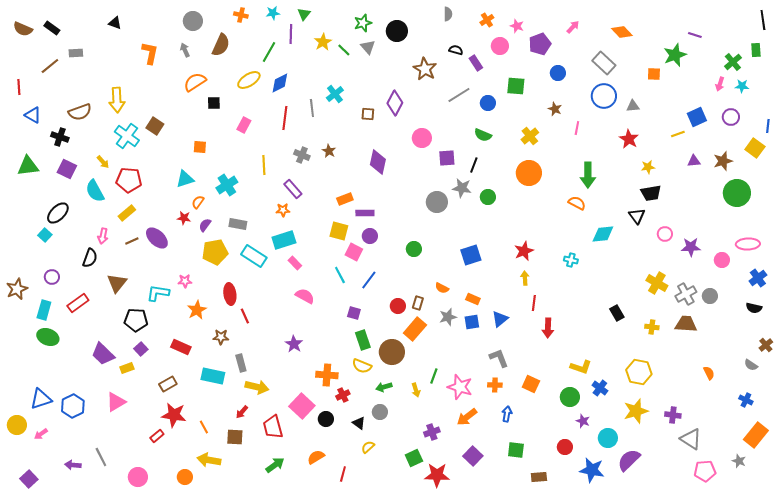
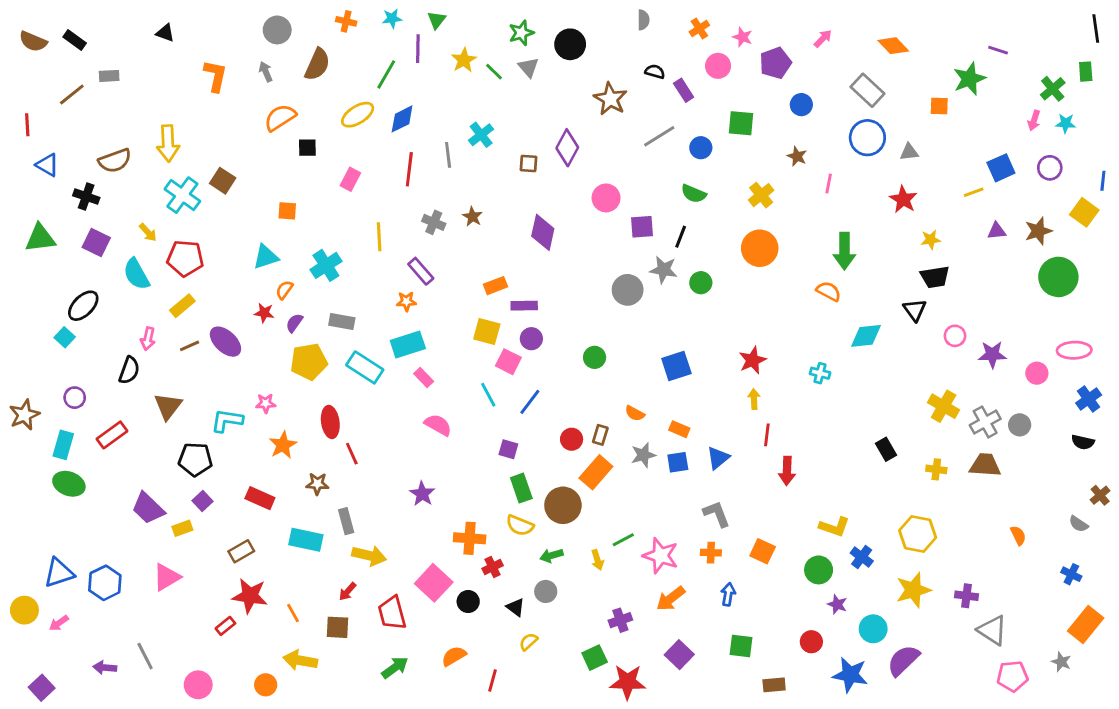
green line: (434, 376) -> (623, 540), turned 42

